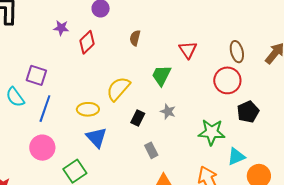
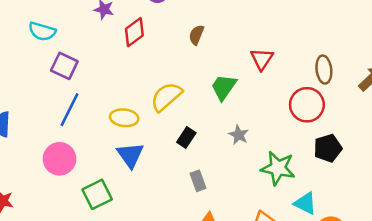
cyan semicircle: (15, 97) -> (42, 31), moved, turned -45
gray star: (168, 112) -> (239, 135), moved
cyan triangle: (236, 157) -> (305, 203), turned 42

